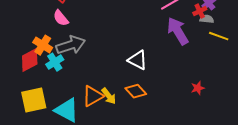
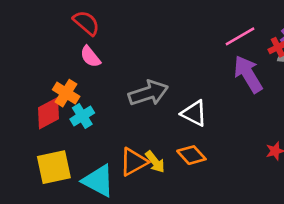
gray arrow: (71, 45) -> (148, 93), moved

